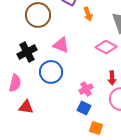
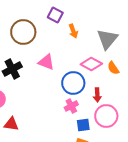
blue circle: (51, 72) -> (73, 83), moved
blue square: (84, 108) -> (83, 125), moved, turned -32

